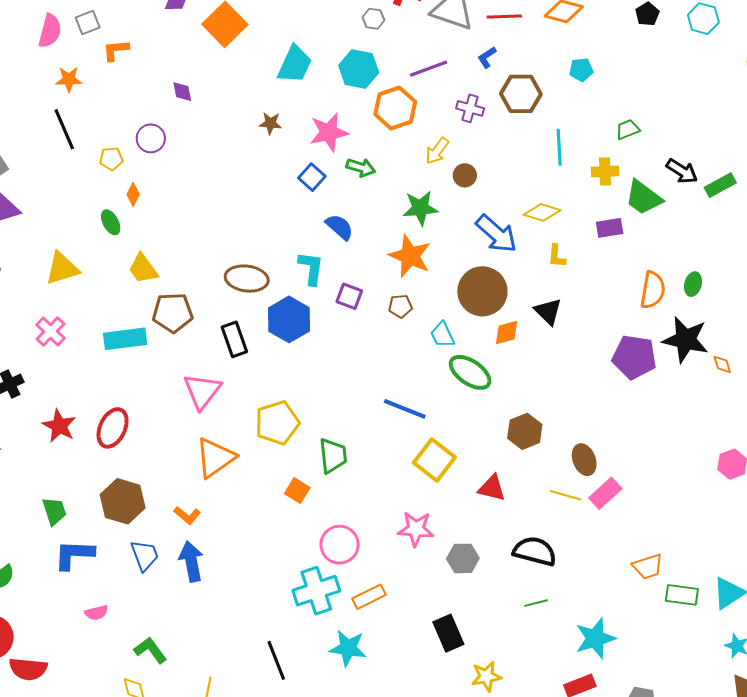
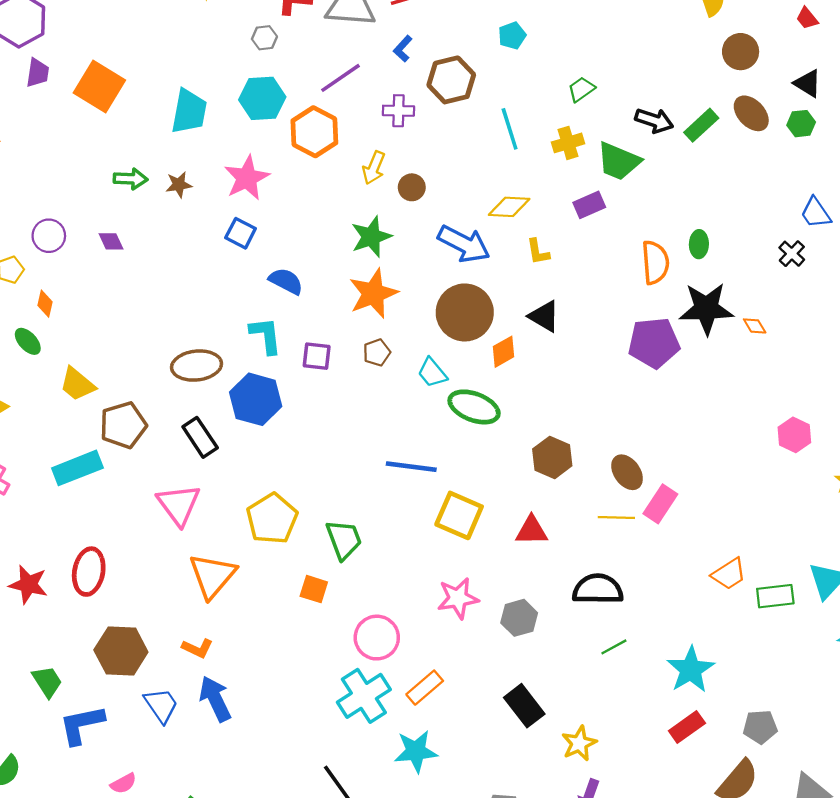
purple diamond: (182, 92) -> (111, 241), moved
green arrow: (361, 168) -> (131, 179), moved
orange star: (410, 256) -> (373, 294), turned -30

